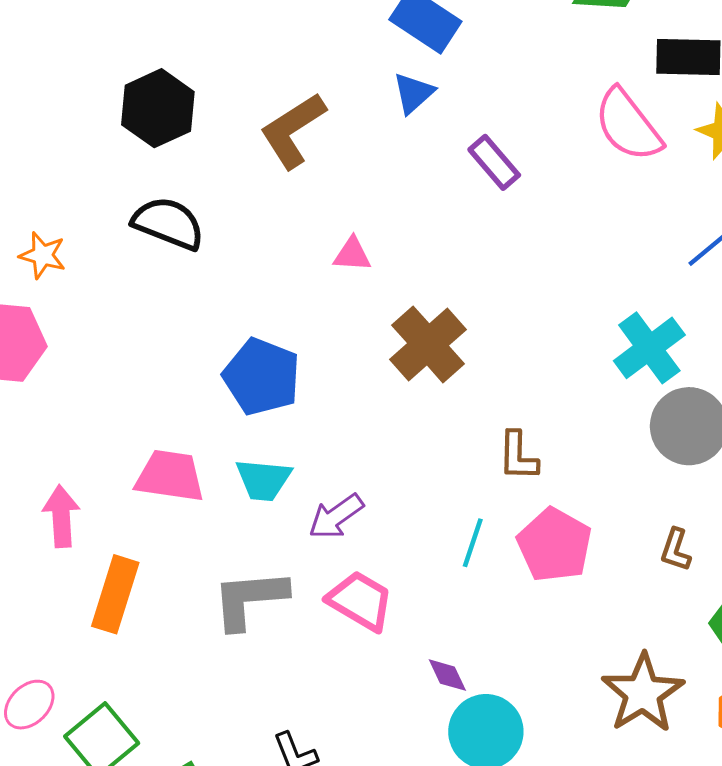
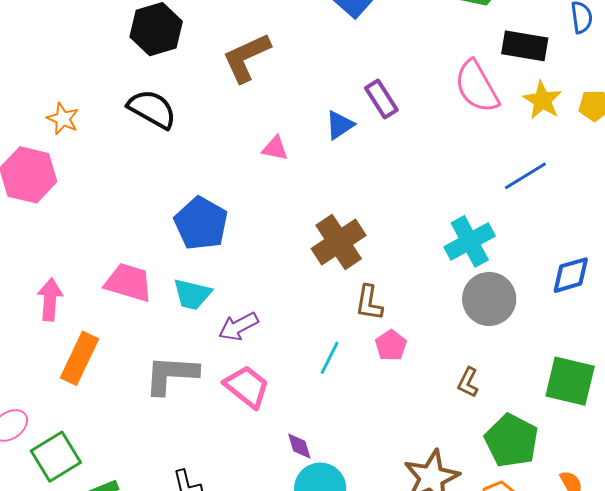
blue triangle: (413, 93) -> (340, 125), moved
brown cross: (428, 344) -> (339, 242), moved
pink pentagon: (554, 545) -> (391, 345), moved, size x0.6

